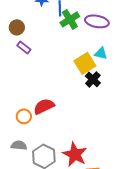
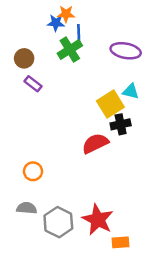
green cross: (70, 19) -> (70, 49), moved
black cross: (93, 79) -> (121, 124), turned 35
red semicircle: (44, 106) -> (95, 143), moved

